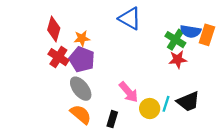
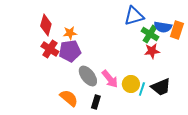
blue triangle: (130, 18) -> (134, 16), moved, turned -45
purple pentagon: (82, 59) -> (70, 51), turned -30
gray ellipse: (81, 89) -> (88, 76), moved
yellow circle: (150, 109) -> (131, 84), moved

